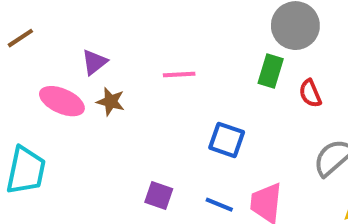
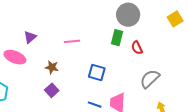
brown star: (111, 102) -> (52, 67), moved
purple square: (159, 195) -> (52, 90), moved, turned 32

